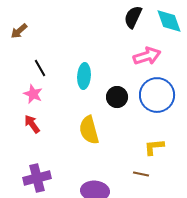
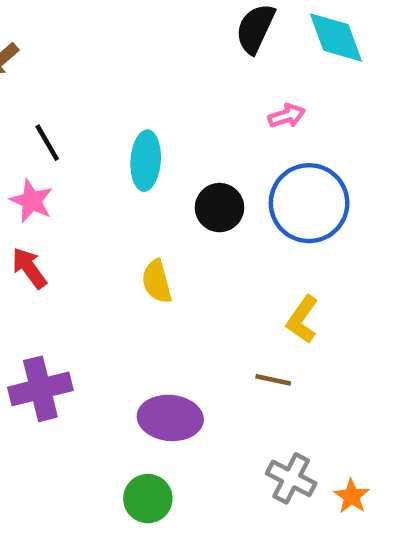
pink arrow: (147, 56) -> (287, 116), size x0.6
yellow semicircle: (89, 130) -> (157, 281), size x0.7
yellow L-shape: (154, 147) -> (302, 319), turned -50

